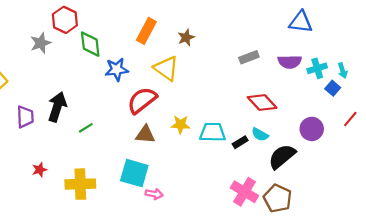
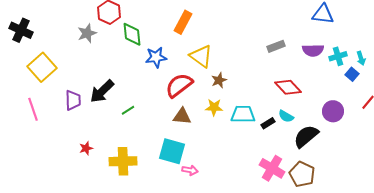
brown star: (186, 37) -> (219, 80), moved
black arrow: (57, 107) -> (102, 91), turned -152

